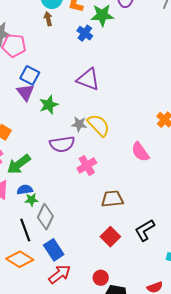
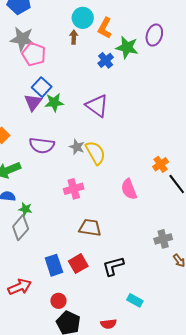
green star: (49, 105) -> (54, 102), moved
purple semicircle: (62, 144) -> (42, 145), moved
green star: (31, 200) -> (25, 209), moved
blue rectangle: (54, 250) -> (54, 265), moved

